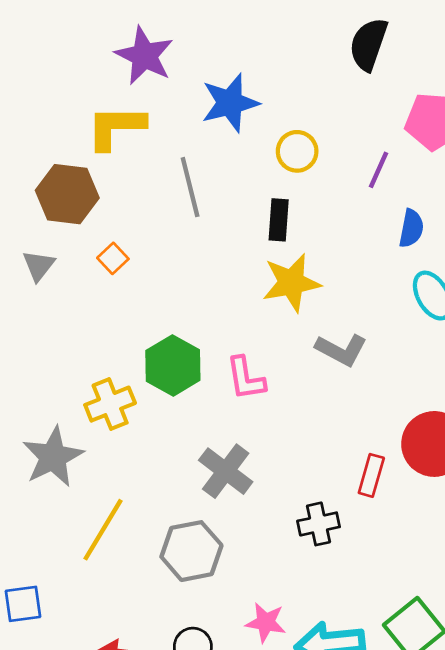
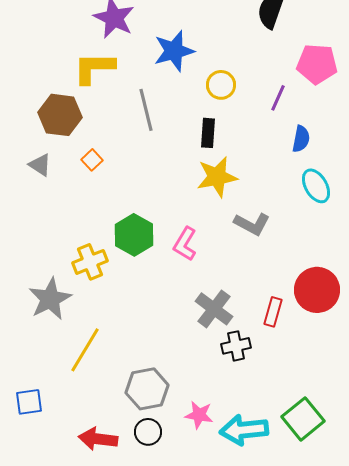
gray triangle: (39, 266) -> (40, 165), turned -35
pink L-shape: (246, 378) -> (185, 244), turned 40
gray cross: (226, 471) -> (214, 309), moved
gray hexagon: (191, 551) -> (147, 389), moved

